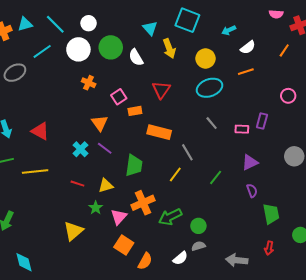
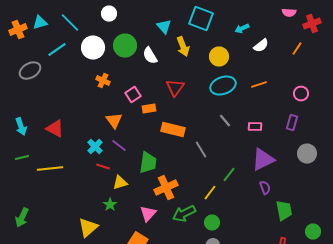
white circle: (89, 23) -> (109, 14), moved
orange line: (246, 72) -> (259, 85), moved
purple rectangle: (262, 121) -> (292, 123), moved
purple triangle: (250, 162) -> (263, 160), size x1.4
yellow line: (175, 174) -> (210, 193), moved
red line: (77, 184) -> (103, 167), moved
orange cross: (143, 203) -> (166, 188), moved
pink triangle: (119, 217) -> (148, 214), moved

